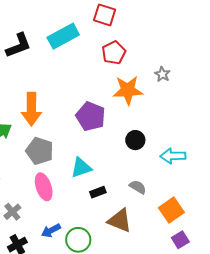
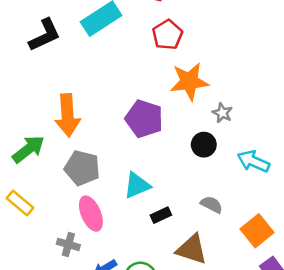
gray star: (162, 74) -> (222, 113), moved
cyan arrow: (173, 156) -> (253, 161), turned 30
gray cross: (12, 212) -> (68, 244), moved, turned -30

